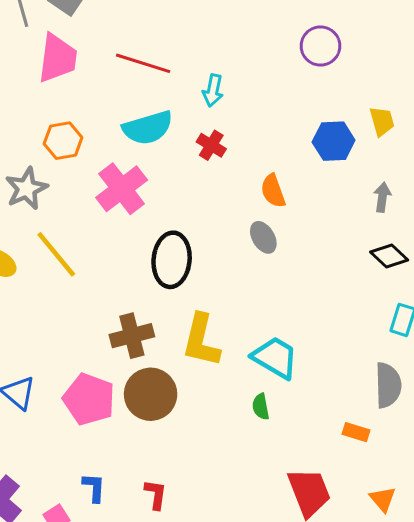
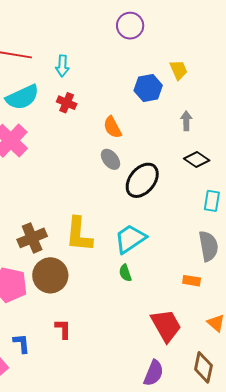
black ellipse: (172, 260) -> (142, 180), moved, turned 42
cyan trapezoid: (275, 358) -> (130, 239), turned -56
red L-shape: (156, 494) -> (63, 329), moved

